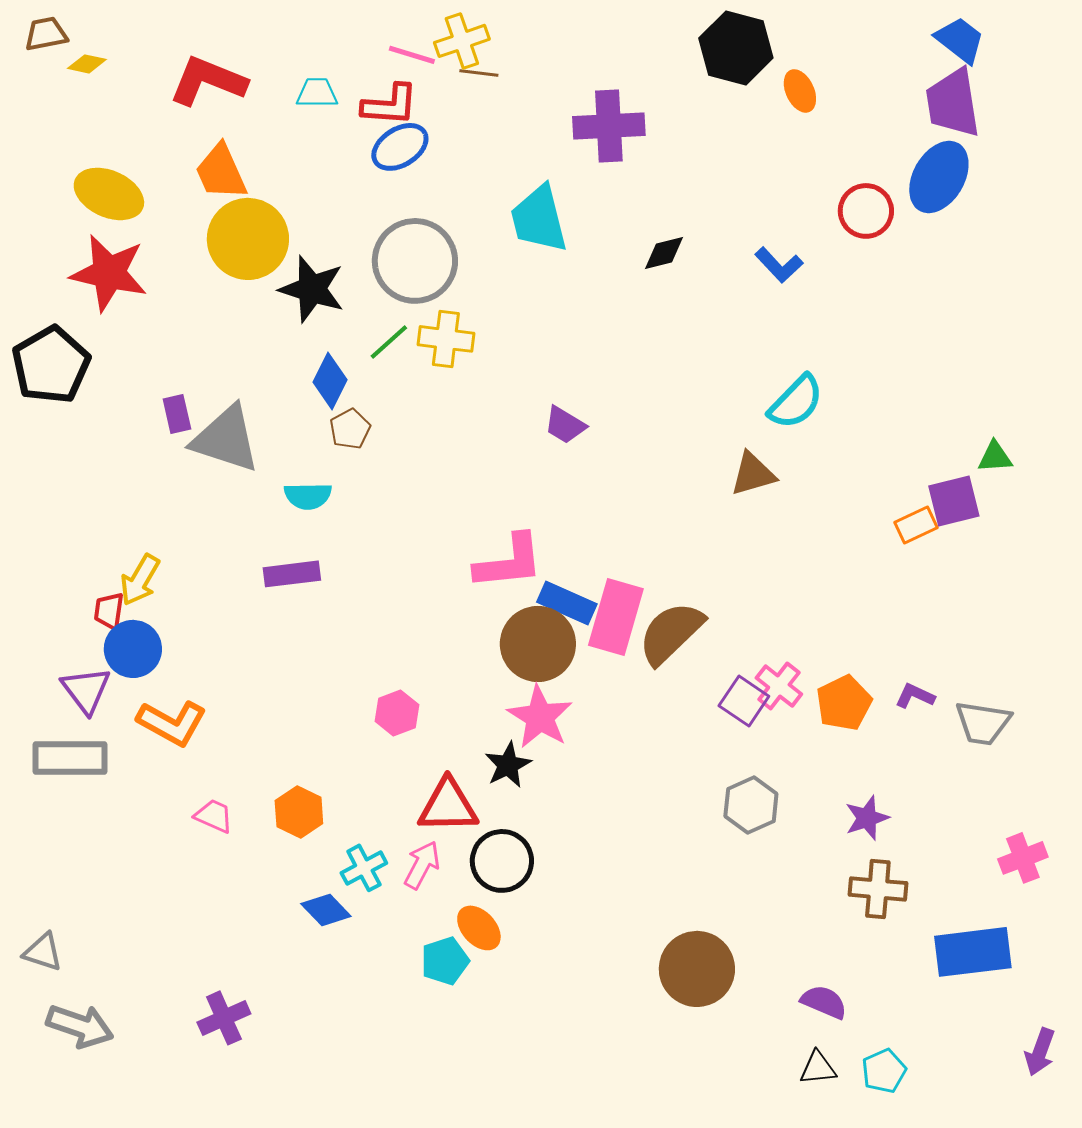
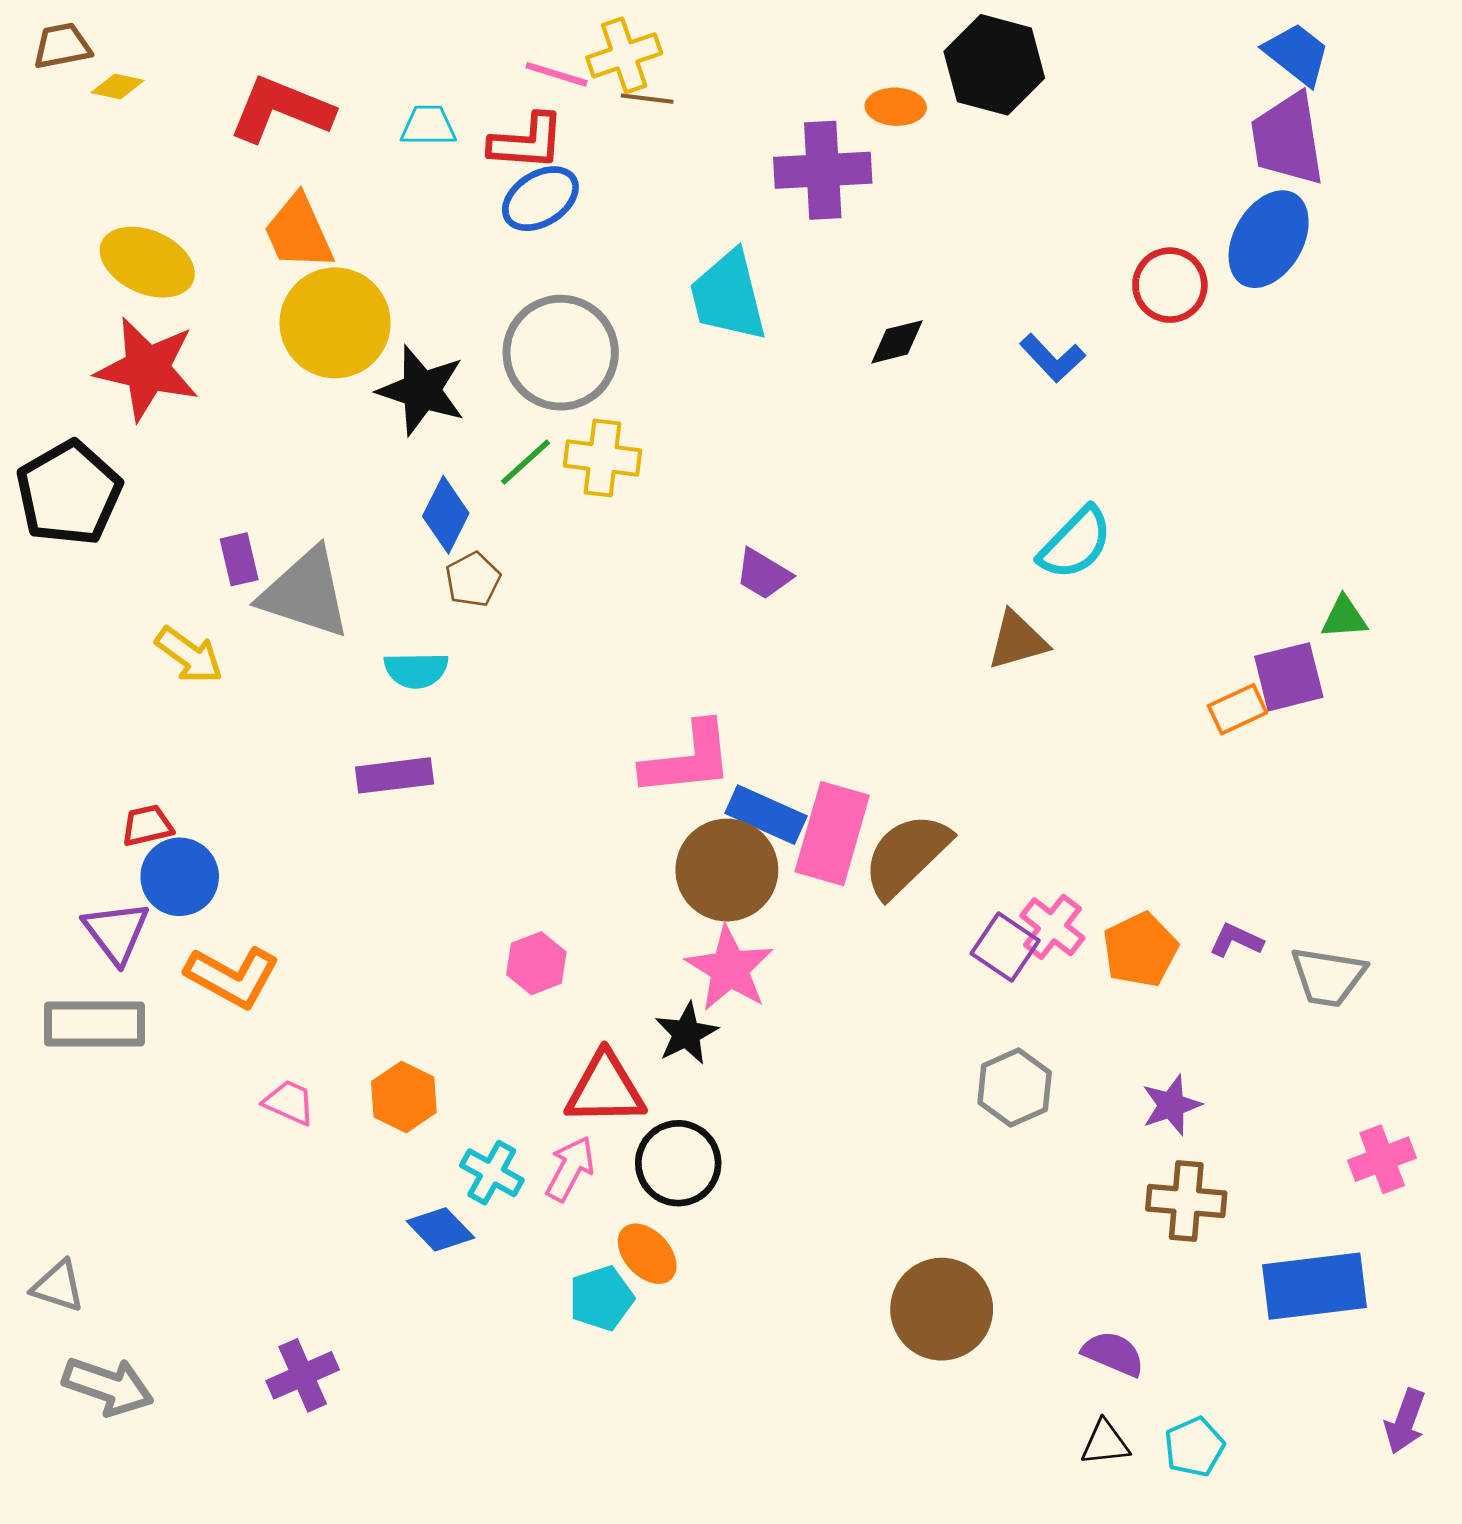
orange ellipse: (800, 91) -> (896, 107), moved, turned -63
yellow arrow: (140, 580) -> (189, 655), moved, turned -84
red trapezoid: (109, 611) -> (147, 825), turned 69
cyan cross: (364, 868) -> (492, 1173), turned -33

